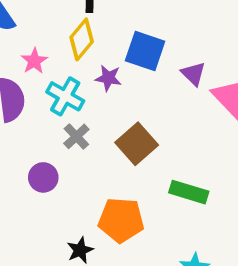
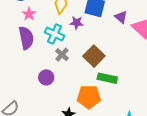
pink star: (34, 61) -> (29, 14), moved
green rectangle: (189, 192) -> (107, 78), moved

